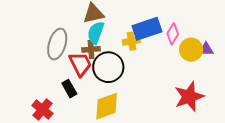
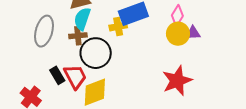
pink diamond: (173, 34) -> (177, 16), moved
red trapezoid: (80, 64) -> (75, 77), moved

